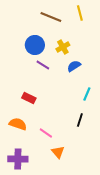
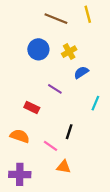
purple line: (43, 65) -> (55, 89), moved
black line: (80, 120) -> (69, 132), moved
orange triangle: (58, 152) -> (64, 167), turned -40

